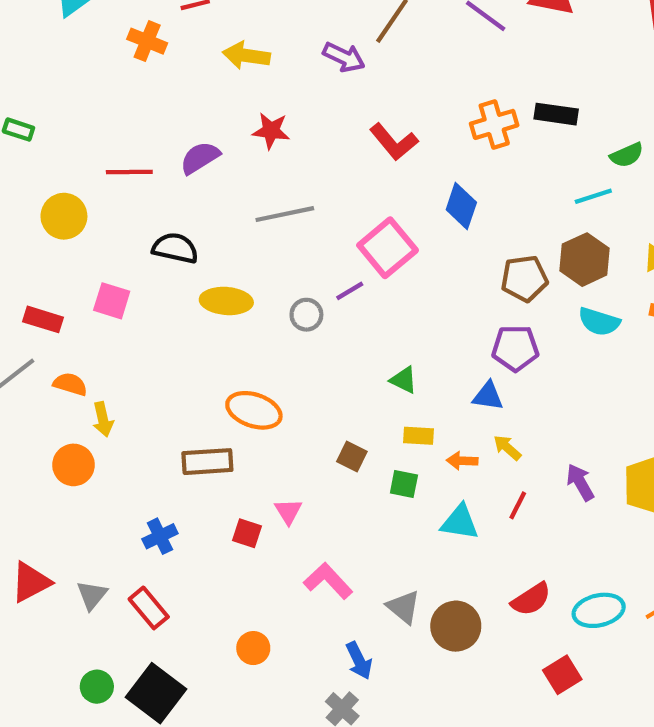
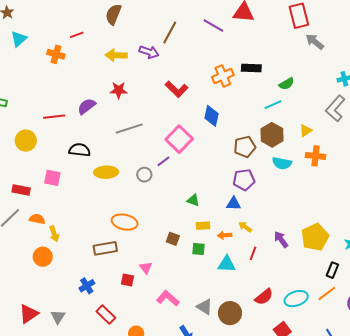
yellow arrow: (246, 55) -> (116, 55), moved
red rectangle: (149, 608) -> (106, 315), moved

